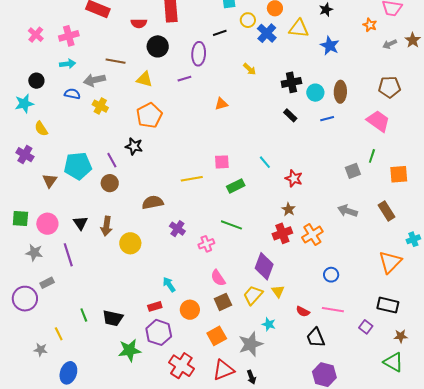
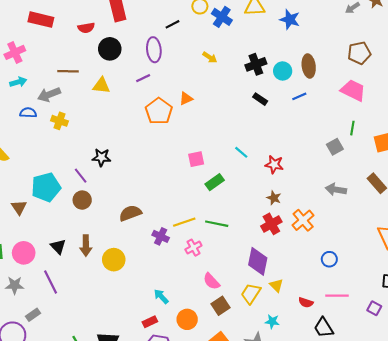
orange pentagon: (149, 115) -> (159, 111), moved
yellow line: (192, 179) -> (184, 222), moved

